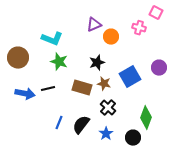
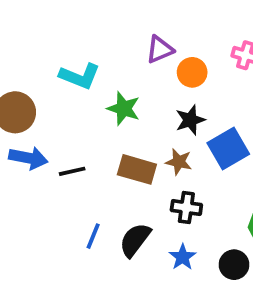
green star: (59, 62) -> (124, 109), moved
black star: (97, 63) -> (190, 120), moved
blue arrow: (25, 94) -> (28, 158), moved
black cross: (108, 108) -> (186, 208), turned -35

